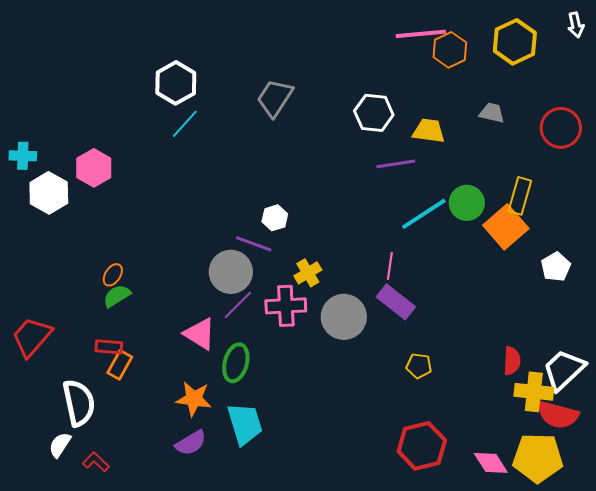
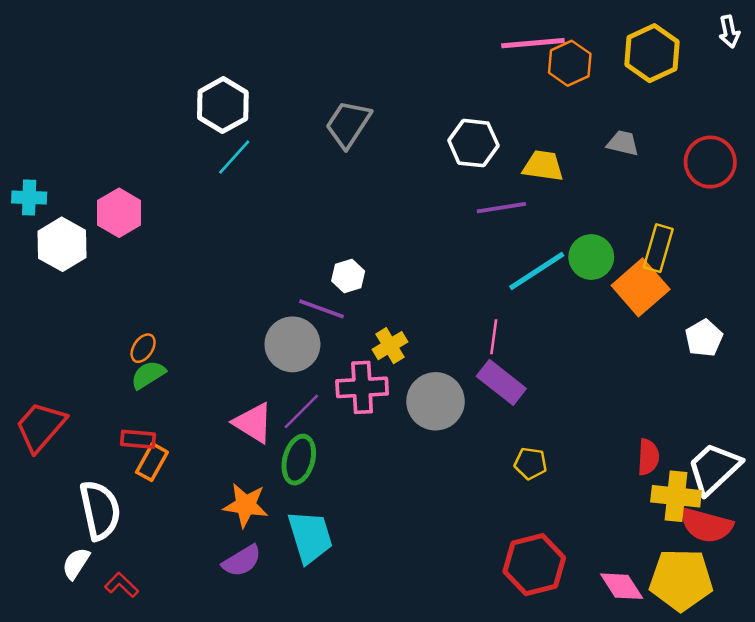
purple line: (238, 305) -> (301, 411), moved

